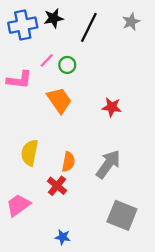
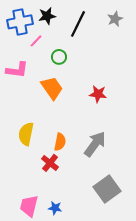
pink line: (47, 60) -> (36, 41), moved
pink trapezoid: (18, 205) -> (29, 206), moved, turned -40
gray square: (122, 215) -> (107, 189), turned 32

